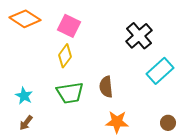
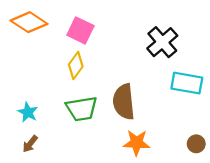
cyan rectangle: (160, 71) -> (187, 83), turned 52
brown semicircle: (106, 87) -> (124, 102), size x1.4

